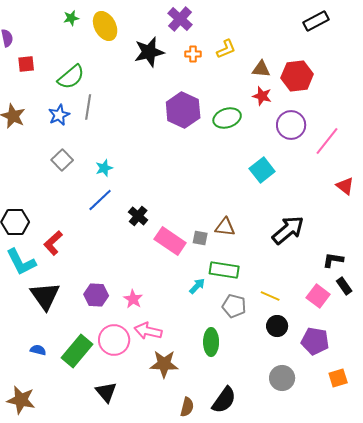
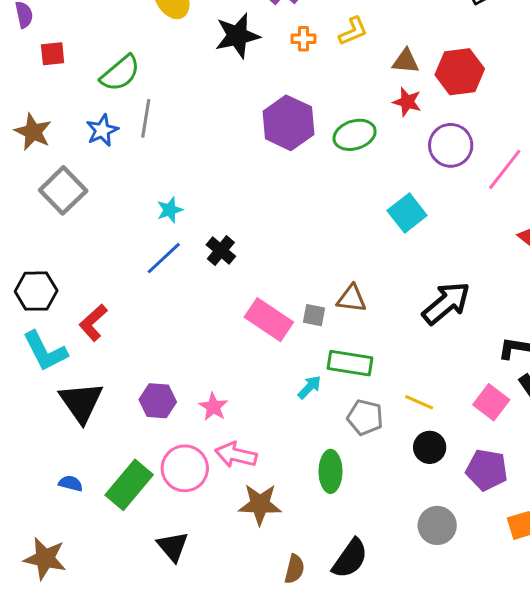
gray square: (62, 160) -> (63, 190), moved, size x1.4
black cross: (138, 216) -> (221, 251), moved

